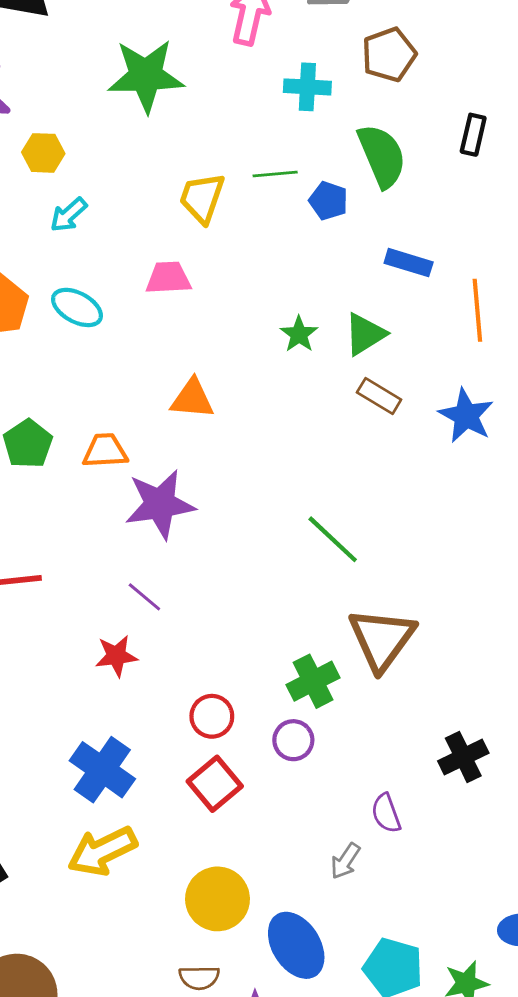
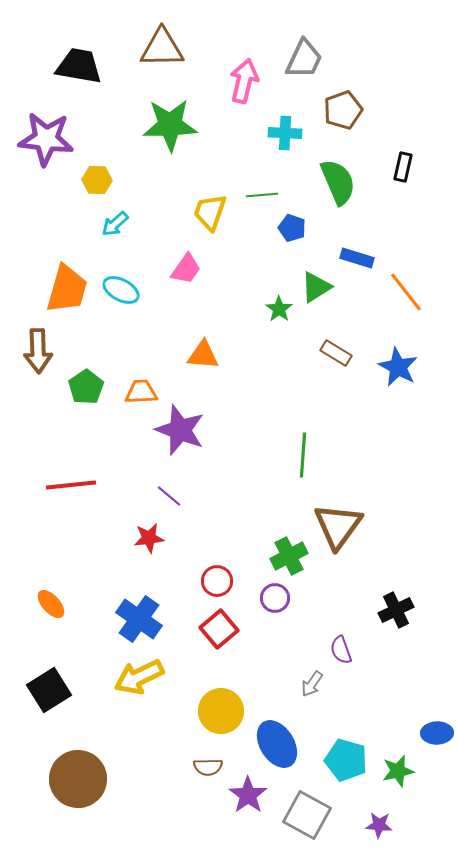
blue pentagon: (328, 201) -> (292, 228), moved
pink trapezoid: (168, 278) -> (186, 269), turned 128
orange line: (477, 310) -> (406, 292), turned -33
green triangle: (365, 334) -> (316, 287), moved
purple star: (160, 504) -> (180, 430), turned 30
green line: (333, 539) -> (303, 455), turned 51

